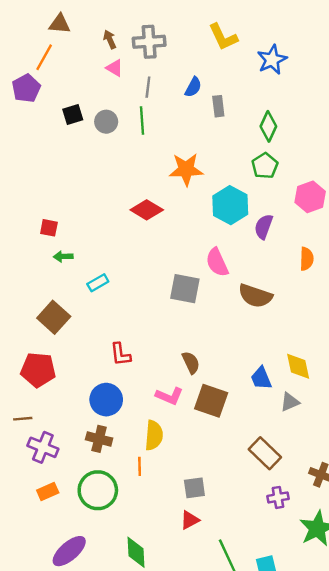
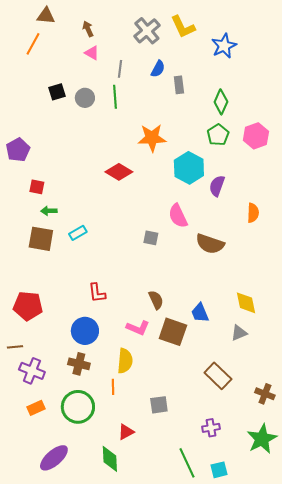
gray cross: (149, 42) -> (147, 31), moved, turned -36
purple pentagon: (26, 88) -> (18, 150), moved
pink hexagon: (310, 197) -> (256, 136), moved
gray square: (185, 289) -> (151, 238), size x0.6
brown square: (54, 317) -> (41, 239), moved, turned -32
blue trapezoid: (261, 378) -> (200, 313), moved
purple cross: (278, 497) -> (211, 428), moved
red triangle: (190, 520) -> (126, 432), moved

